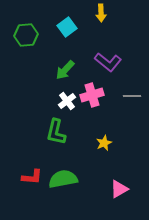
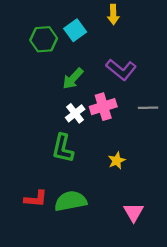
green hexagon: (26, 35) -> (44, 39), moved
pink triangle: (119, 189) -> (134, 212), turned -30

